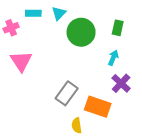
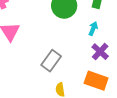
orange rectangle: (98, 107) -> (96, 81), moved

